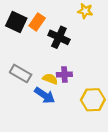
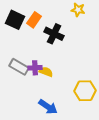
purple cross: (64, 75) -> (35, 68), moved
blue arrow: (45, 95) -> (48, 107), moved

